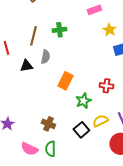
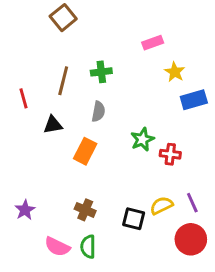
gray semicircle: (45, 57) -> (98, 112), moved
orange rectangle: (65, 81) -> (85, 151), moved
green star: (83, 101) -> (142, 139), moved
black square: (81, 130) -> (134, 219), turned -35

